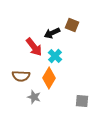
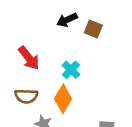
black arrow: (52, 33) -> (67, 20), moved
red arrow: (34, 47) -> (29, 58), moved

